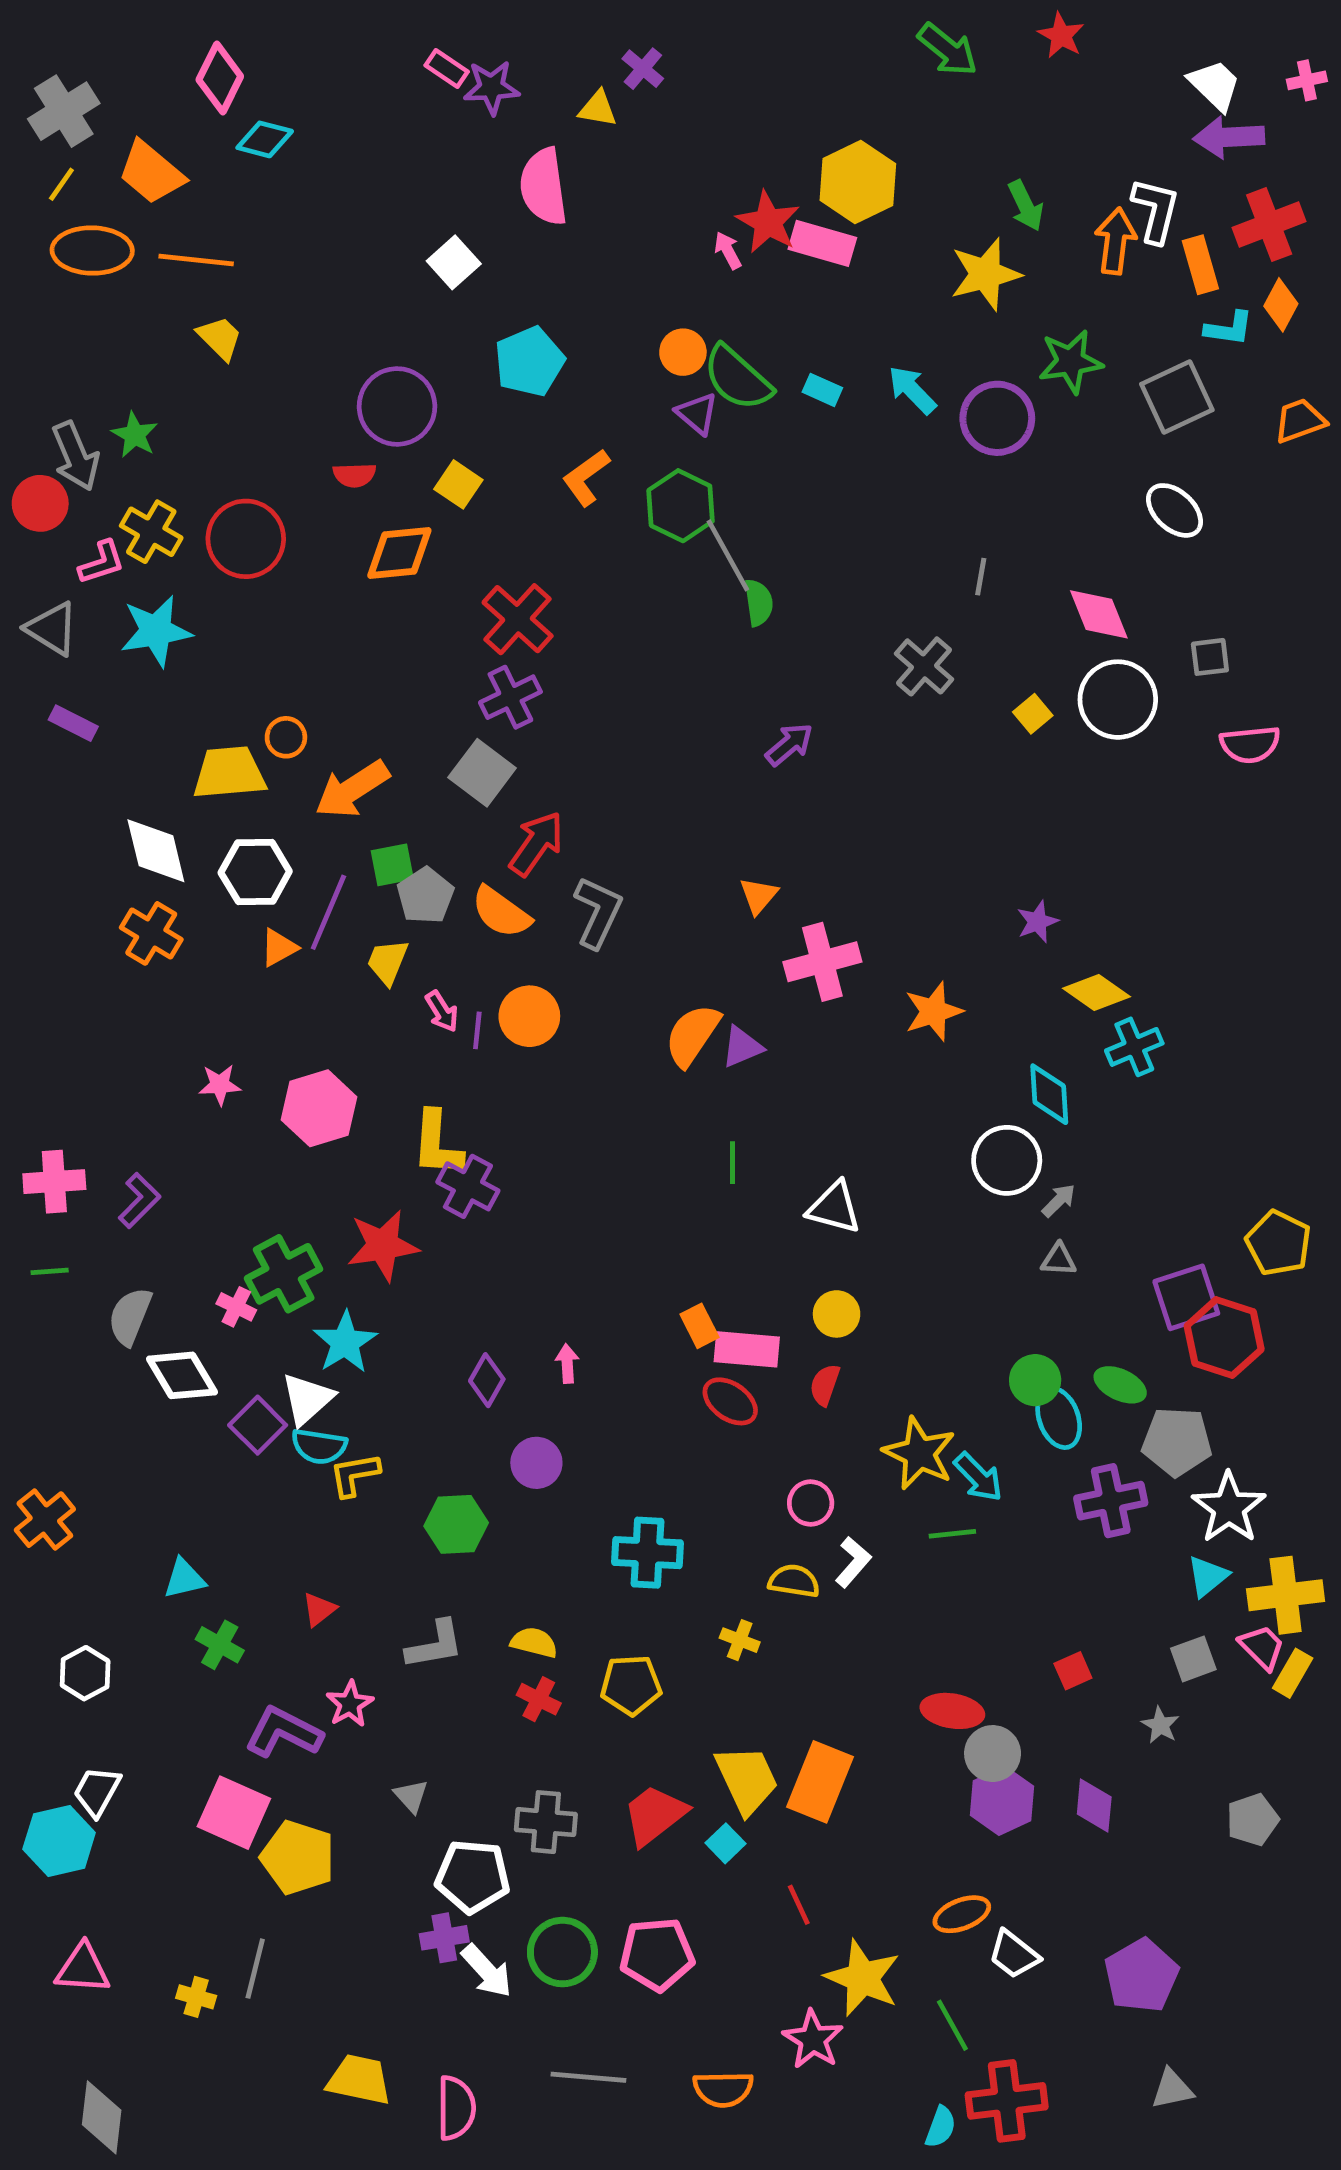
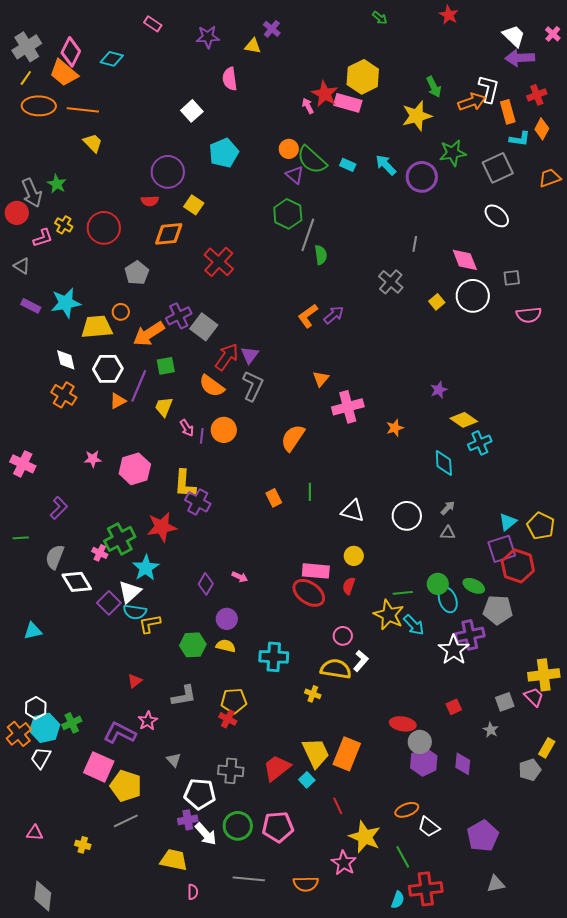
green arrow: (948, 50) -> (380, 18), moved, size x0.6
pink rectangle: (447, 69) -> (153, 24), moved
pink diamond: (220, 78) -> (71, 52), moved
pink cross: (1307, 80) -> (553, 34), turned -35
pink semicircle: (544, 187) -> (230, 79), size x0.7
red cross: (1269, 225) -> (537, 95), size x0.7
orange arrow: (1115, 241) -> (472, 102), turned 64
orange L-shape: (586, 477) -> (308, 316), moved
yellow cross: (151, 532) -> (64, 225), size x0.7
gray line: (728, 555) -> (308, 235), turned 48
gray triangle: (52, 629) -> (22, 266), size x0.7
cyan star: (156, 631) -> (66, 303), moved
purple cross: (510, 697) -> (179, 316), moved
white diamond: (156, 851) -> (66, 360), size x0.7
gray pentagon: (425, 896) -> (137, 273), moved
orange star: (933, 1011) -> (395, 428), size x0.7
purple triangle: (742, 1047) -> (250, 355), moved, turned -30
white circle: (1007, 1160) -> (407, 516), moved
pink cross: (54, 1182) -> (23, 464), moved, turned 30
orange rectangle: (699, 1326) -> (274, 498), moved
pink arrow: (567, 1364) -> (240, 577), turned 119
red ellipse: (730, 1401) -> (309, 593), size x1.4
white star: (1229, 1508) -> (454, 650), moved
orange cross: (45, 1520) -> (19, 734), moved
green line: (952, 1534) -> (403, 593), moved
cyan triangle: (1208, 1576) -> (508, 522), moved
cyan triangle: (184, 1579) -> (33, 631), moved
yellow semicircle: (794, 1581) -> (336, 669), size x1.4
yellow semicircle: (534, 1642) -> (226, 646), moved
green cross: (220, 1645) -> (72, 723), moved, turned 36
yellow rectangle: (1293, 1673) -> (547, 748), moved
yellow pentagon: (631, 1685) -> (234, 701), moved
cyan hexagon: (59, 1841) -> (45, 728), moved
pink triangle: (83, 1969) -> (35, 833), size x0.7
gray line: (255, 1969) -> (126, 821), moved, turned 50
yellow trapezoid: (359, 2080) -> (174, 860), moved
pink semicircle: (456, 2108) -> (193, 892), size x0.6

